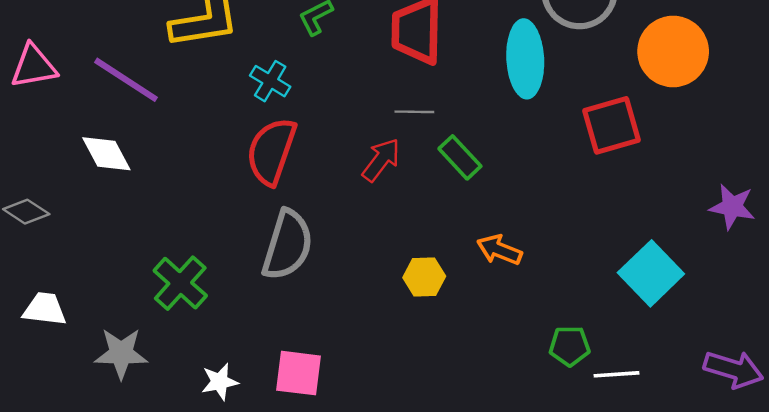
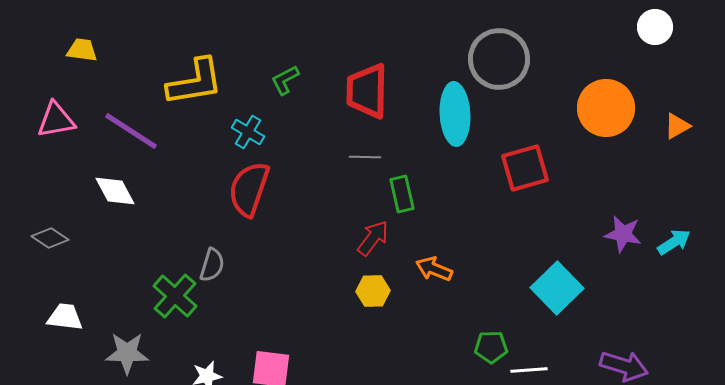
orange circle: (673, 51) -> (606, 108), moved
green rectangle: (460, 157) -> (402, 194), turned 30
red arrow: (381, 160) -> (373, 238), moved
gray semicircle: (287, 245) -> (212, 265), moved, size x0.6

